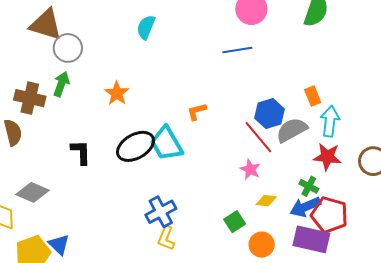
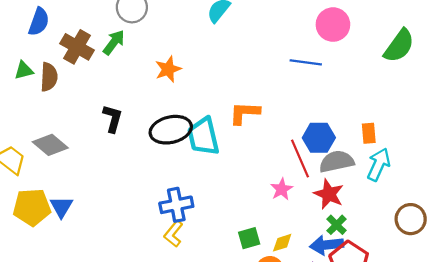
orange L-shape: (197, 112) -> (245, 113), size x1.4
red star: (327, 157) -> (329, 194), moved
yellow diamond: (266, 201) -> (282, 243), moved, turned -40

